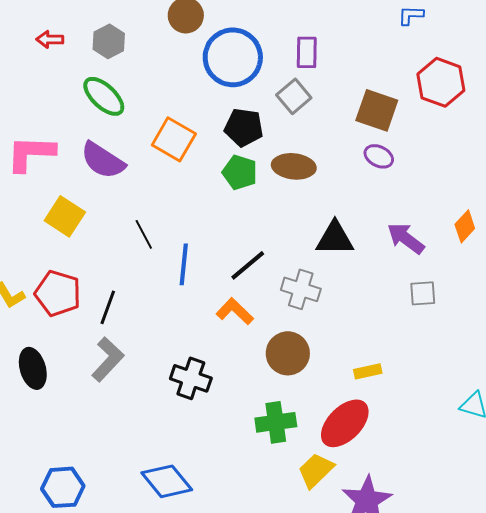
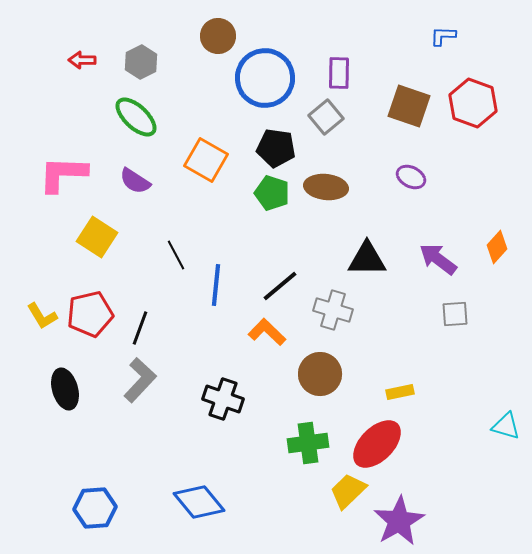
brown square: (377, 110) -> (409, 106), moved
purple semicircle: (103, 160) -> (135, 181), size x0.7
red pentagon: (58, 293) -> (90, 314), turned -30

